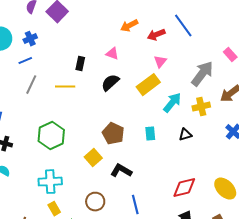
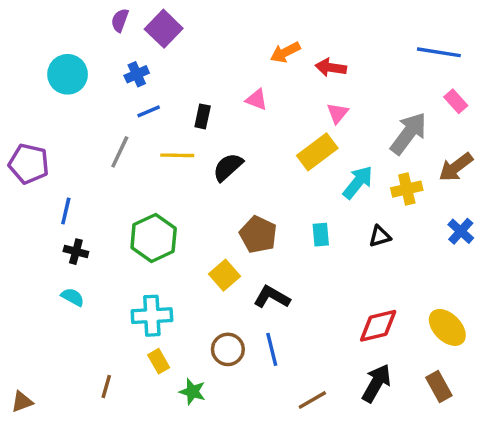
blue line: (183, 26) -> (439, 52), moved, turned -45
red arrow: (156, 35) -> (331, 68), turned 30
blue cross: (30, 39) -> (137, 74), moved
blue line: (25, 61) -> (149, 111), moved
black semicircle: (110, 83) -> (228, 167), moved
blue line: (135, 205) -> (272, 349), moved

